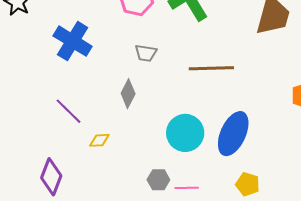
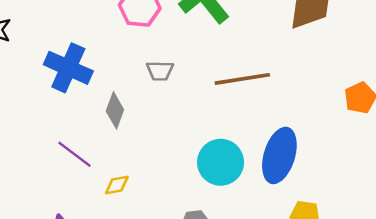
gray diamond: (128, 94) -> (115, 110), moved

